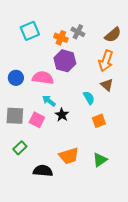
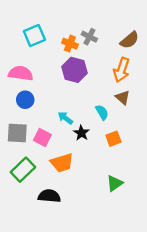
blue circle: (16, 78) -> (25, 100), moved
pink semicircle: (43, 78) -> (21, 73), moved
cyan arrow: (49, 101) -> (65, 118), moved
black star: (62, 115) -> (81, 133), moved
green rectangle: (20, 148) -> (23, 170), size x1.5
orange trapezoid: (69, 156) -> (62, 163), moved

